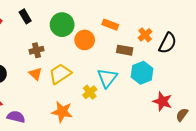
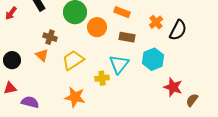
brown cross: (36, 50) -> (50, 37), turned 32
brown rectangle: (125, 50) -> (127, 37), moved
orange triangle: (35, 74) -> (42, 55), moved
yellow cross: (90, 92) -> (102, 78), turned 32

